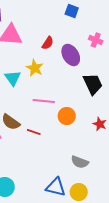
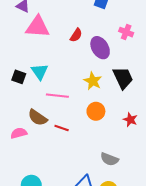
yellow star: (35, 68) -> (93, 81), moved
pink line: (44, 101) -> (57, 96), moved

